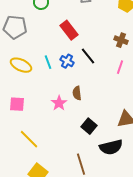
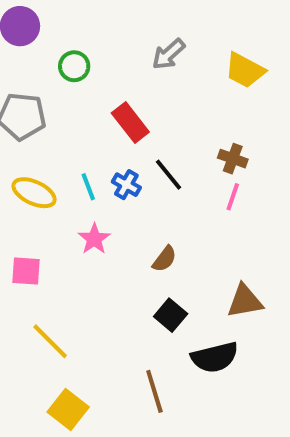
brown cross: (121, 40) -> (233, 159), moved
brown semicircle: (77, 93) -> (164, 259), moved, turned -136
pink star: (59, 103) -> (94, 239), moved

